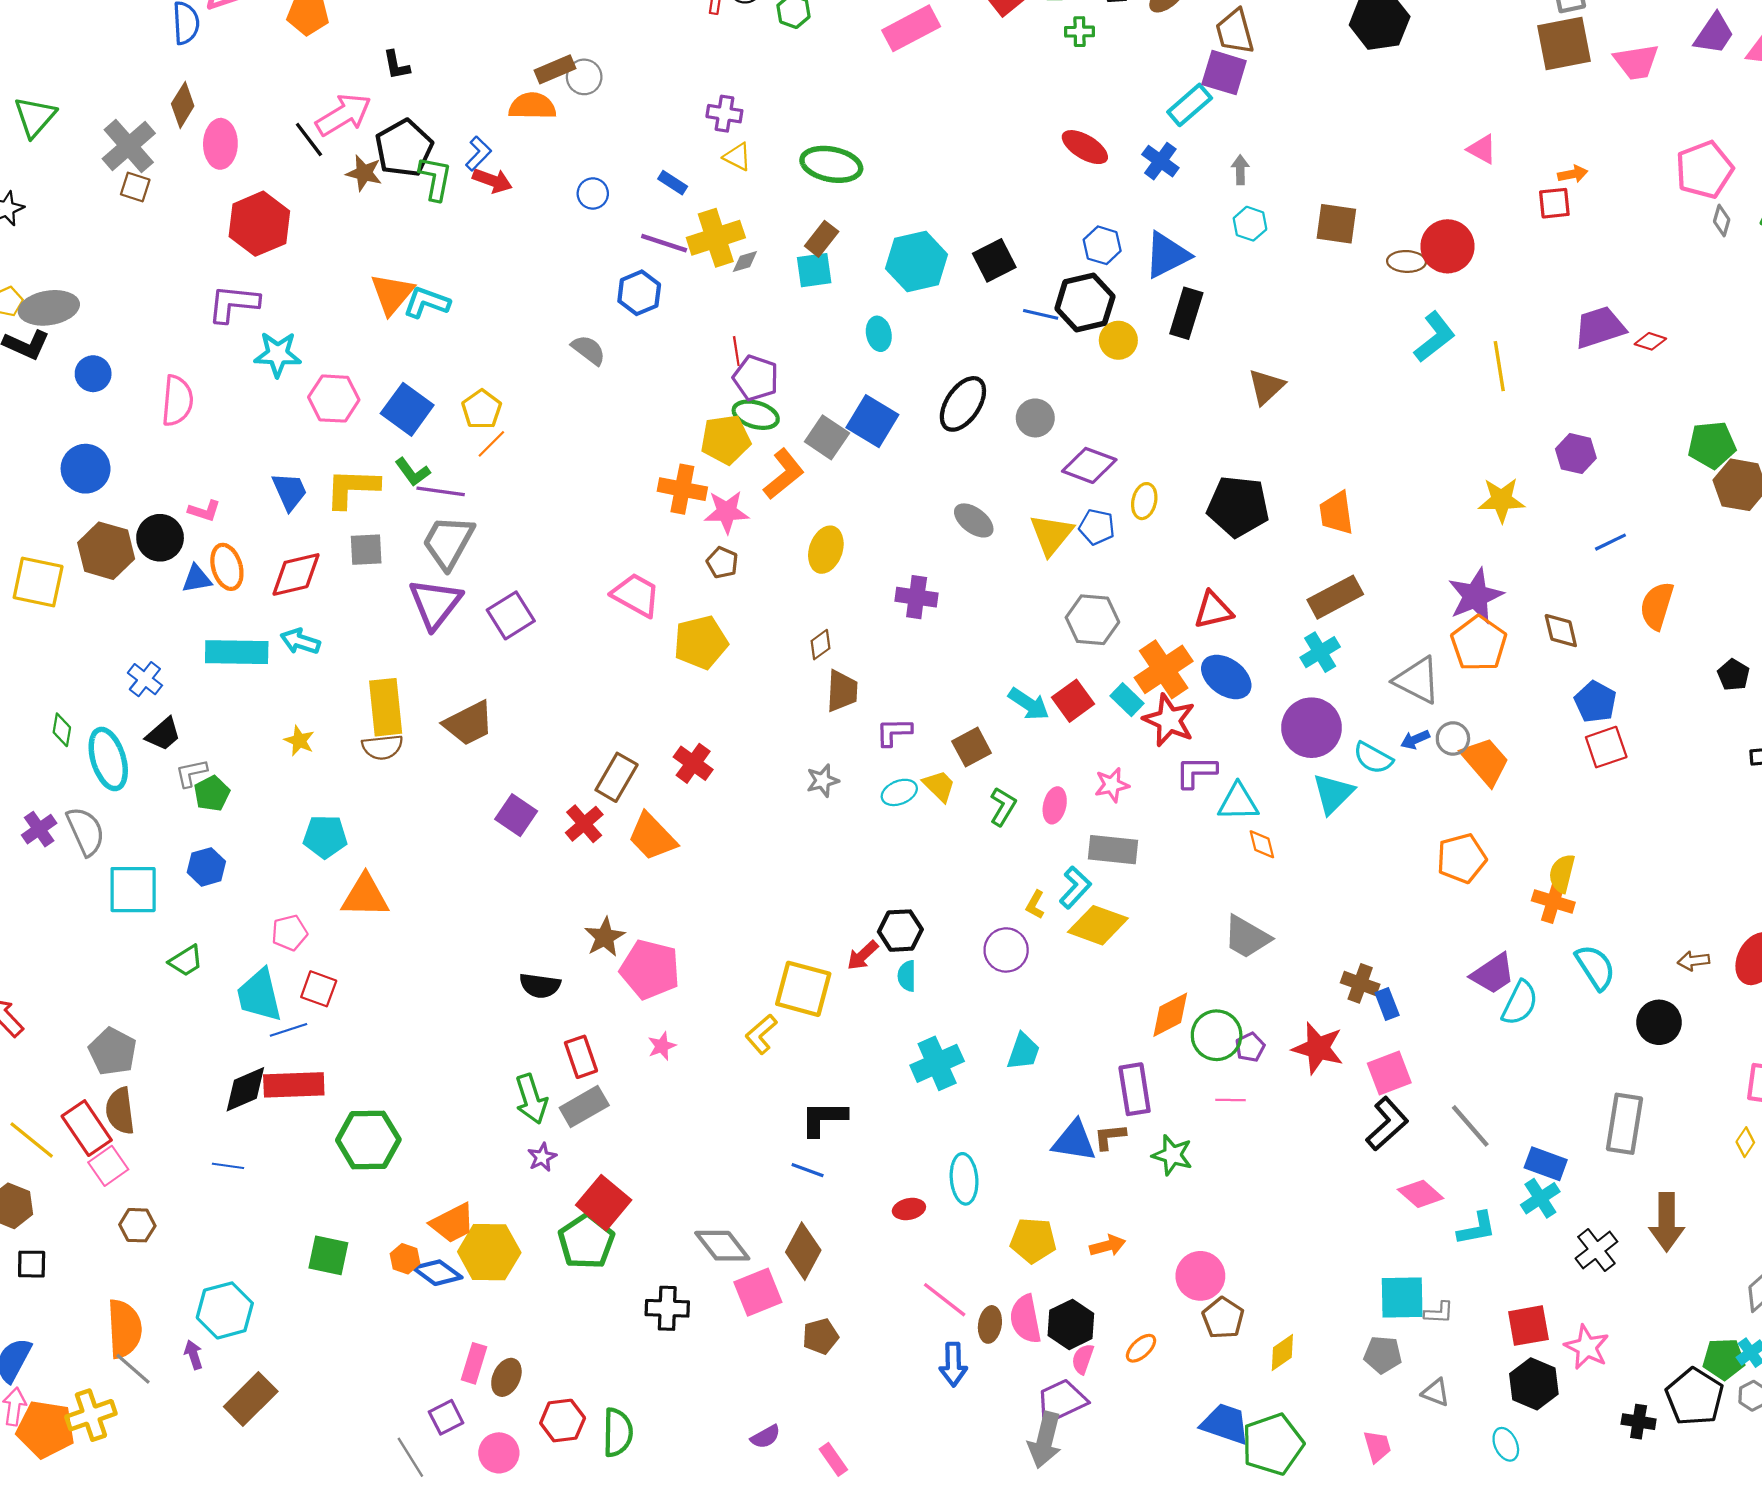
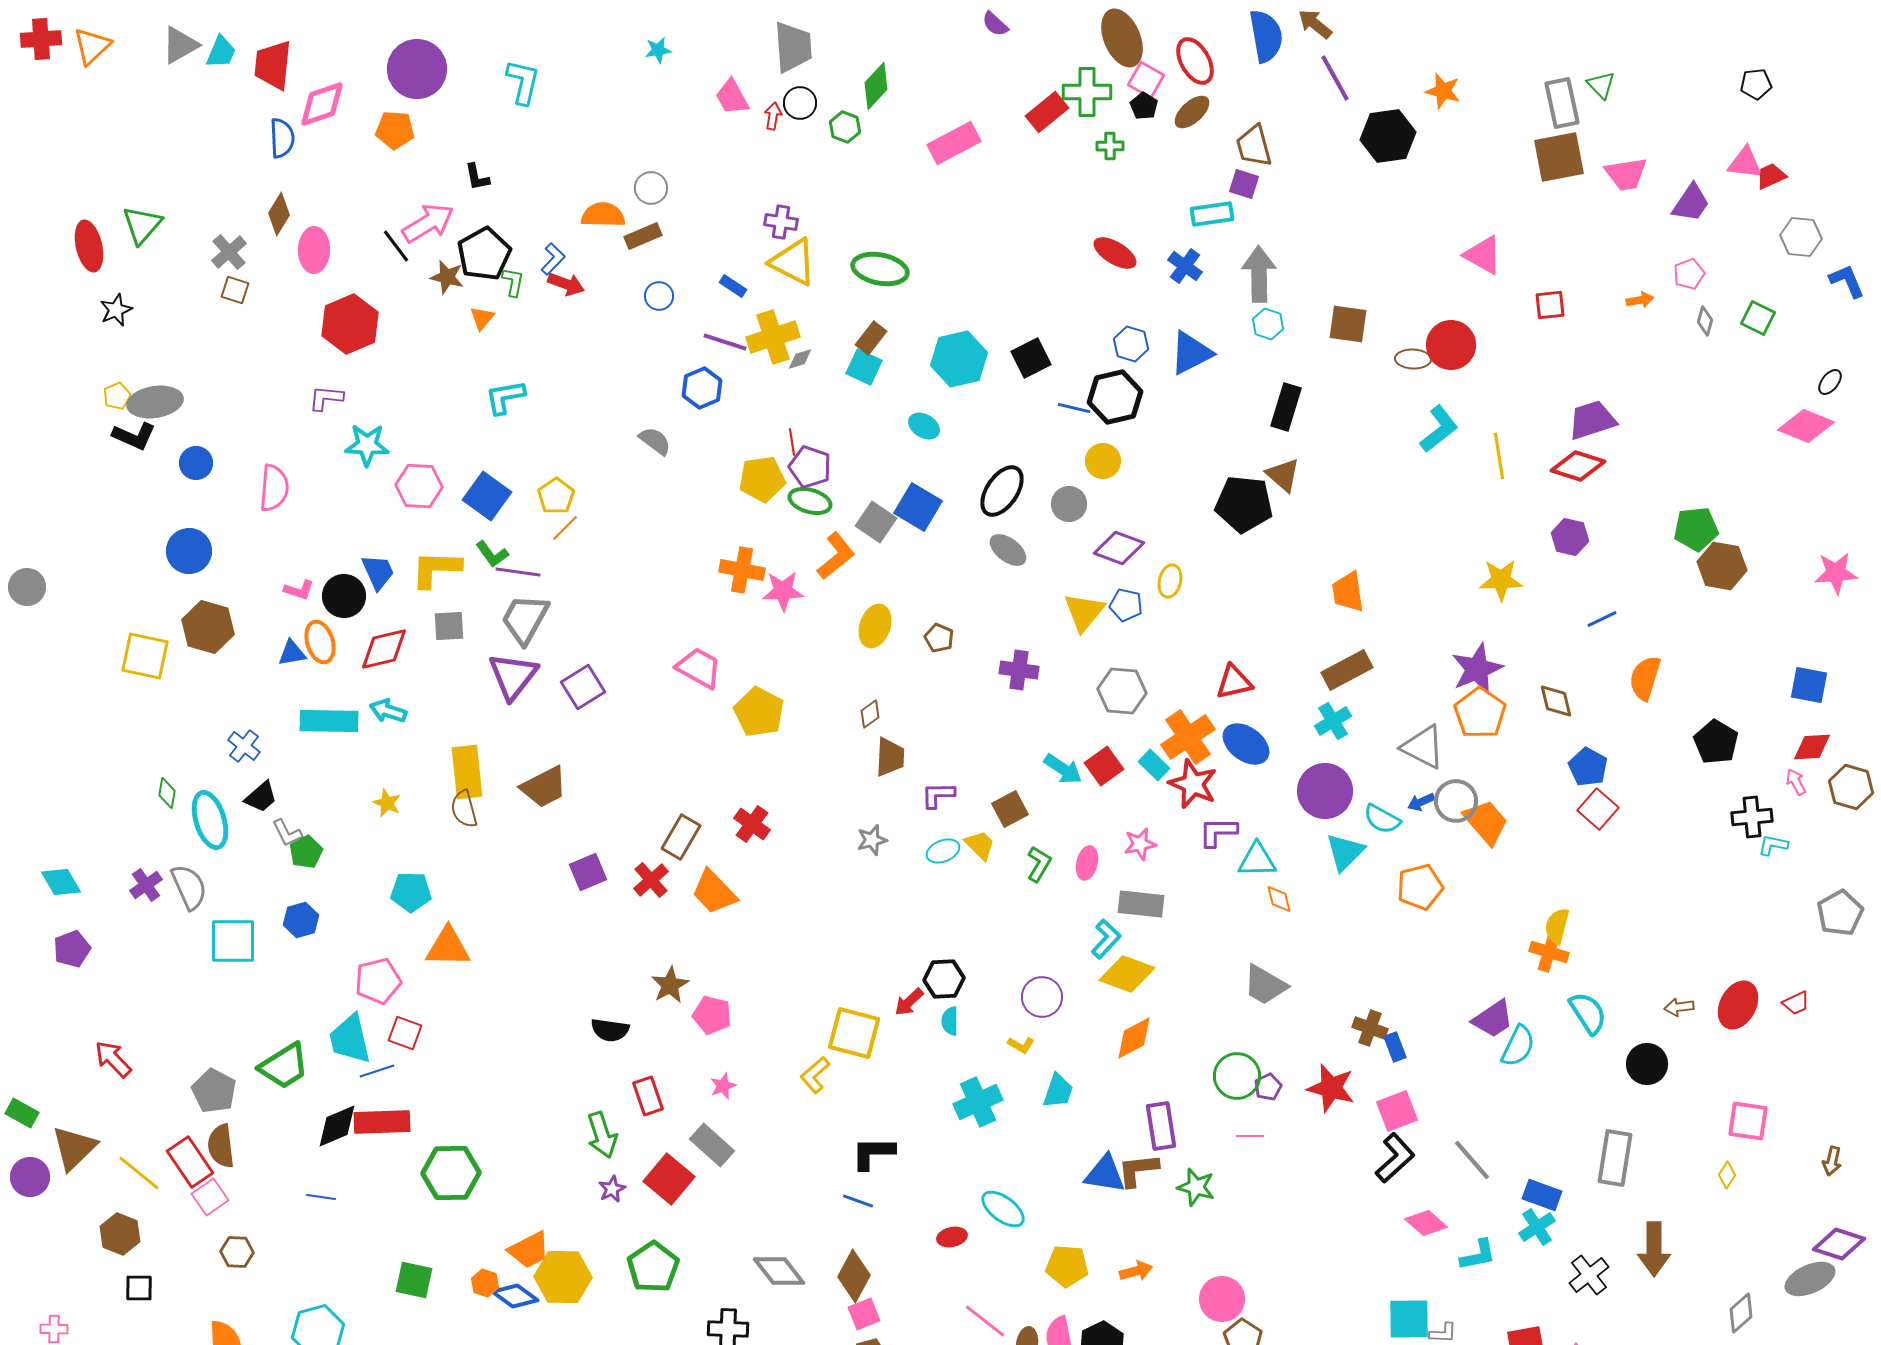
purple trapezoid: (1714, 34) -> (1691, 203), moved
brown rectangle: (555, 69) -> (643, 236), moved
purple square: (1224, 73) -> (1244, 184), size x0.7
cyan rectangle: (1190, 105) -> (1212, 214), turned 33
gray cross: (129, 146) -> (229, 252), size x0.7
pink triangle: (1482, 149) -> (1483, 255), size x1.4
yellow triangle: (737, 157) -> (793, 262), size x1.8
gray arrow: (1240, 170) -> (1259, 274), size x2.0
pink pentagon: (1704, 170) -> (1689, 274), size x0.6
orange arrow: (1573, 174) -> (1640, 300), moved
green L-shape: (435, 178) -> (513, 282), size x0.7
cyan square: (814, 270) -> (864, 367), turned 33
orange triangle: (392, 294) -> (482, 318), moved, size x0.6
cyan L-shape: (427, 302) -> (505, 397), turned -30
purple L-shape: (233, 304) -> (326, 398), size x0.7
black rectangle: (1186, 313) -> (1286, 407), moved
cyan ellipse: (879, 334) -> (924, 426), turned -48
yellow circle: (1118, 340) -> (1103, 461), moved
red diamond: (1650, 341) -> (1578, 466), moved, size x1.8
brown triangle: (1266, 387) -> (1283, 475), turned -36
yellow pentagon: (726, 440) -> (762, 479), moved
black pentagon: (1238, 506) -> (1244, 504), moved
gray ellipse: (974, 520) -> (1008, 550), moved
black circle: (160, 538) -> (344, 596), moved
brown pentagon: (722, 563) -> (939, 638), moved
purple cross: (917, 597) -> (1019, 670), moved
yellow pentagon: (701, 642) -> (759, 712), turned -30
black pentagon: (1733, 675) -> (1716, 742), size x1.5
gray circle: (1453, 738) -> (1456, 801), size x1.4
brown semicircle: (382, 747) -> (464, 809), turned 81
red square: (1606, 747) -> (1598, 809), turned -30
gray L-shape: (191, 773) -> (287, 833), turned -104
purple square: (516, 815) -> (588, 872), turned 33
orange pentagon: (1462, 858) -> (1420, 887), moved
yellow L-shape: (1035, 905) -> (1021, 1045), moved, turned -88
pink pentagon: (290, 933) -> (378, 981), size x1.4
green trapezoid: (186, 961) -> (284, 1066), moved, size x1.6
pink pentagon: (650, 969) -> (712, 1015), size x0.7
orange diamond: (1170, 1015) -> (1134, 1038), moved
gray rectangle: (584, 1106) -> (712, 1145), moved, turned 72
brown L-shape: (1110, 1137) -> (1138, 1170), size x1.4
cyan ellipse: (964, 1179) -> (1003, 1209), turned -48
red square: (604, 1203) -> (669, 1179), moved
pink square: (758, 1292) -> (864, 1314), moved, size x0.7

